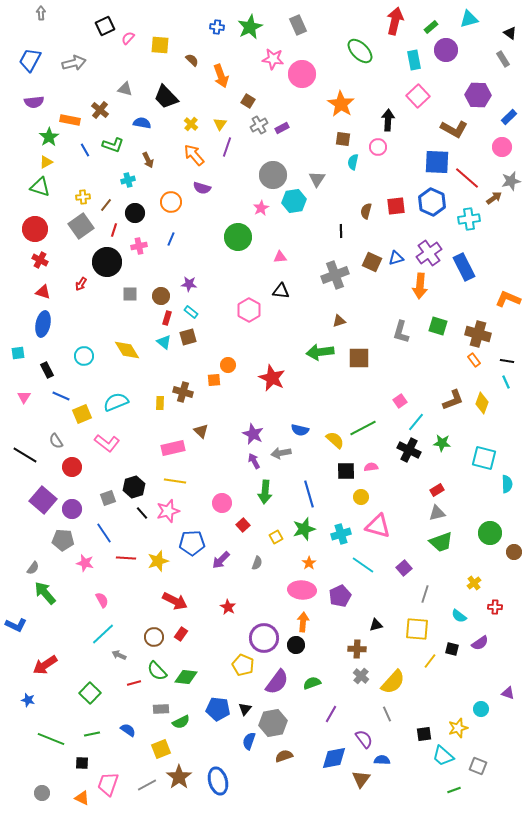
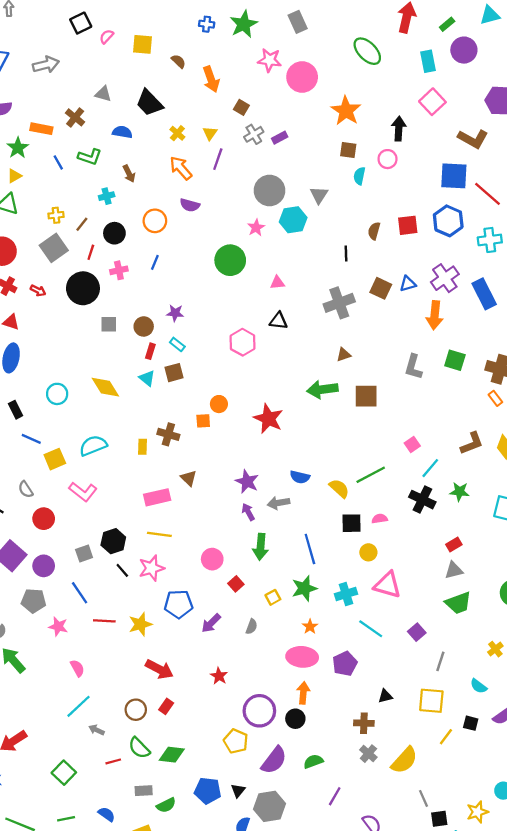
red arrow: (81, 284) -> (38, 291), moved, turned -96
gray line: (387, 714) -> (423, 798), moved

